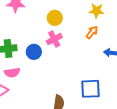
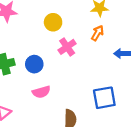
pink cross: (54, 39) -> (67, 47), moved
pink semicircle: (12, 73) -> (41, 92), moved

